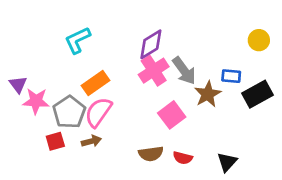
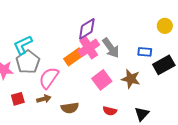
cyan L-shape: (78, 40) -> (23, 45), moved
orange rectangle: (96, 83) -> (74, 57), moved
brown star: (208, 94) -> (131, 79), moved, turned -30
gray pentagon: (69, 112) -> (28, 62), moved
brown semicircle: (151, 154) -> (70, 108), moved

